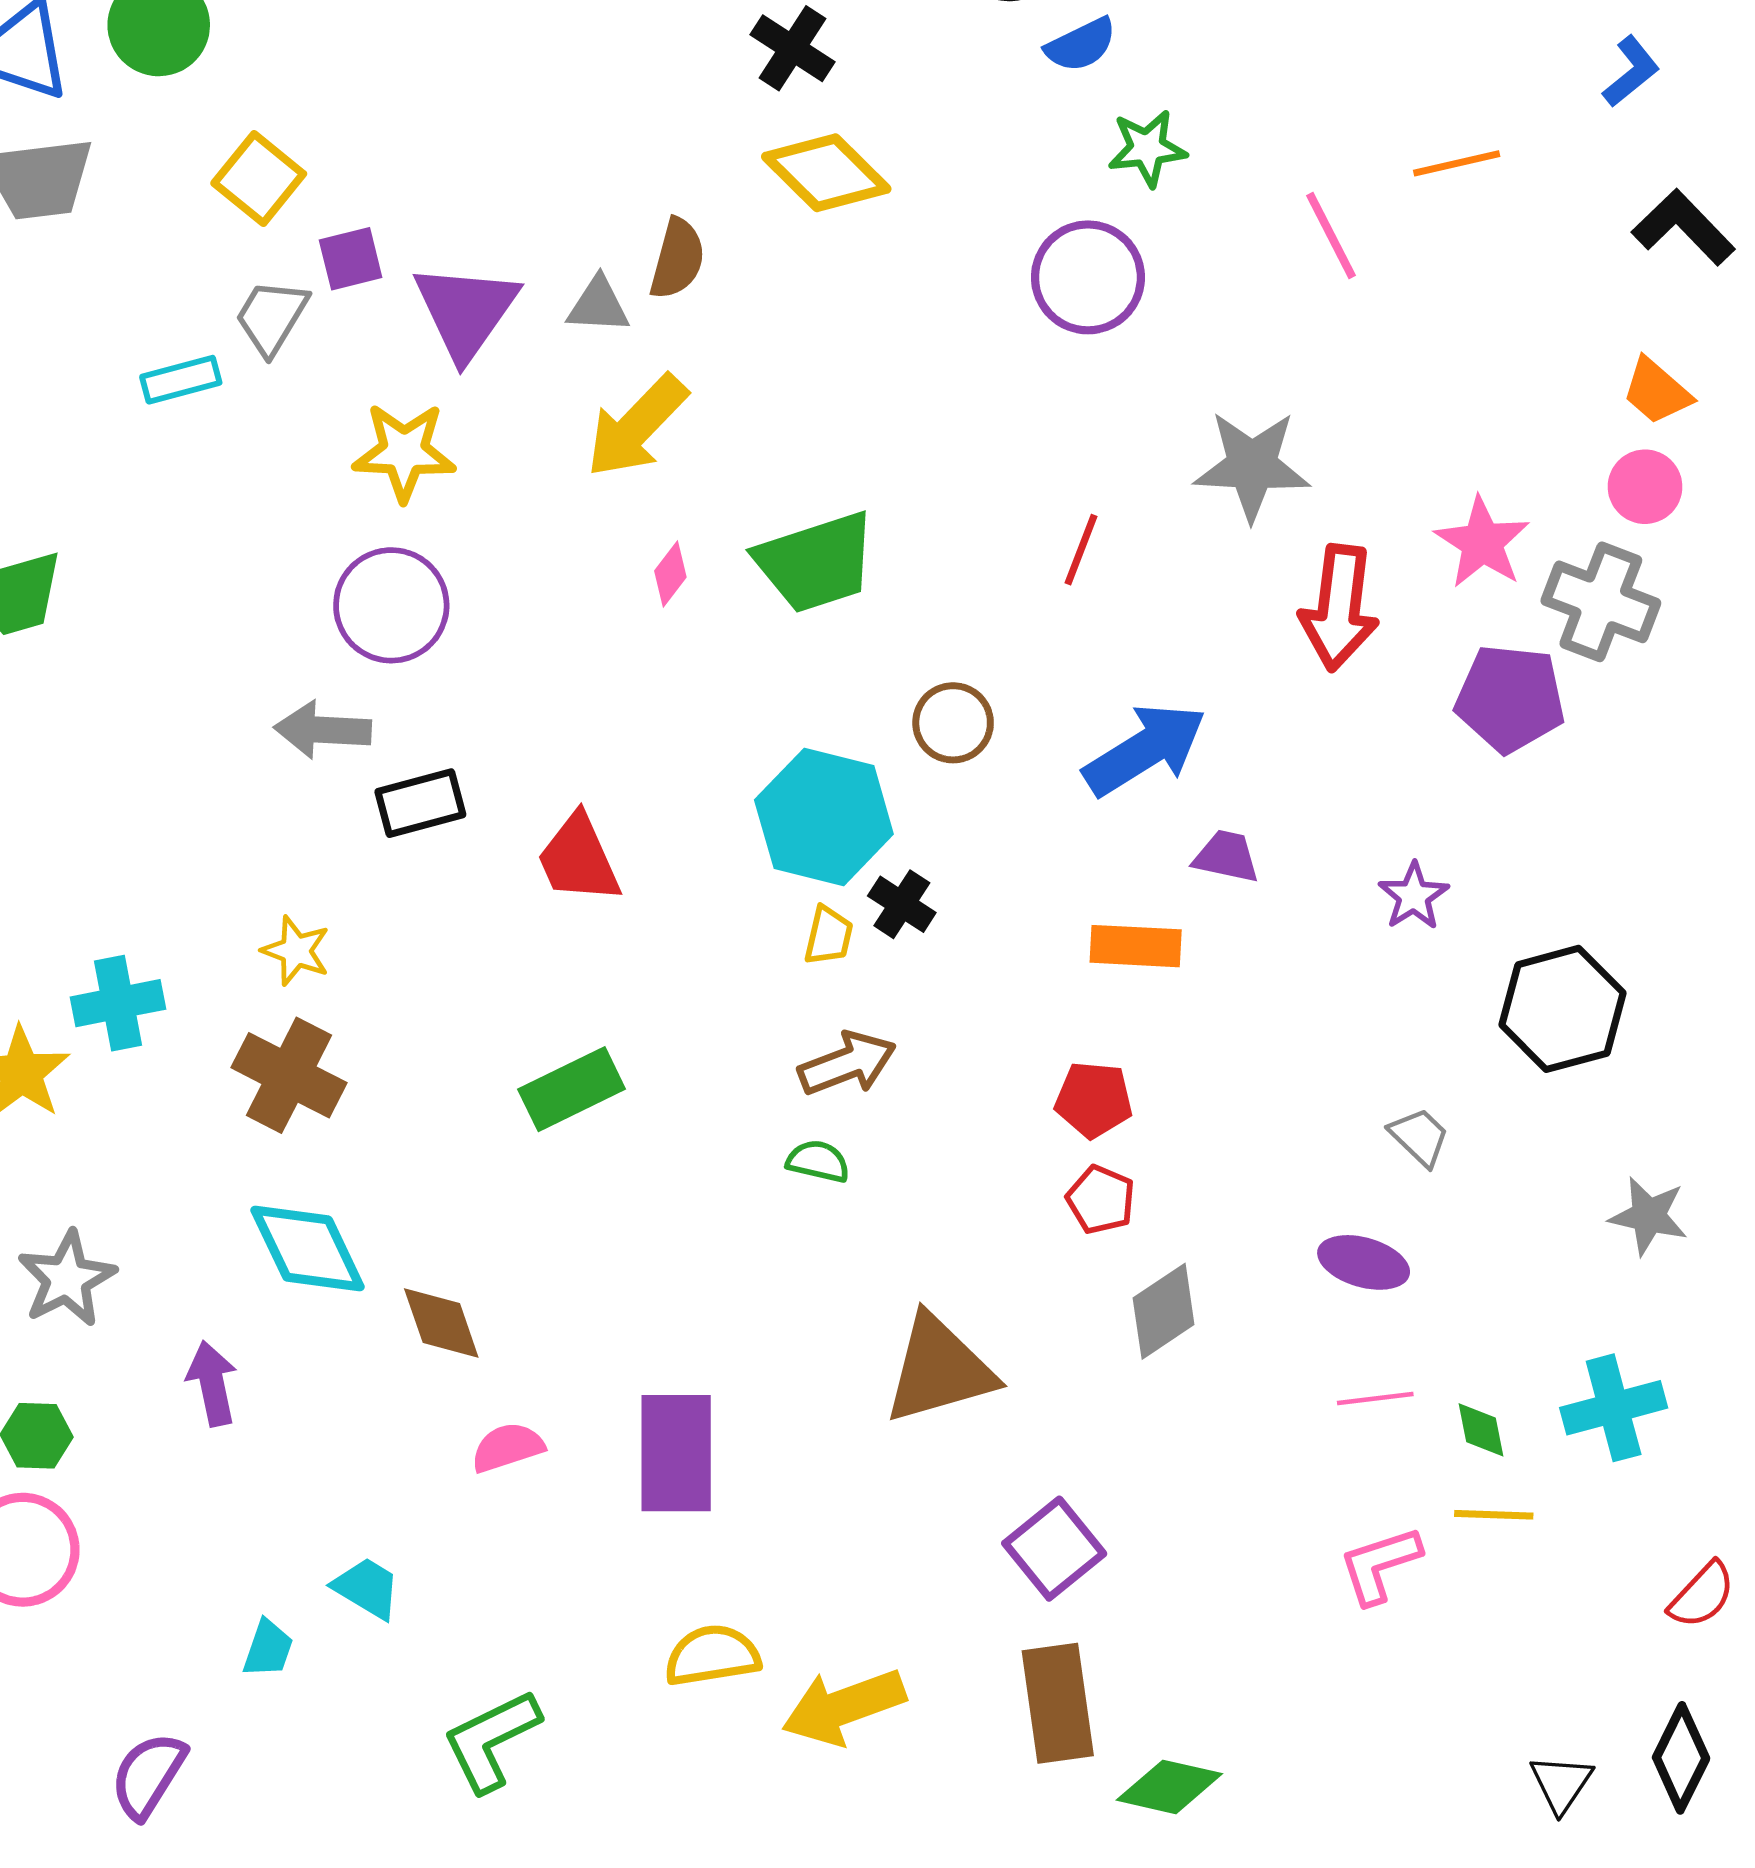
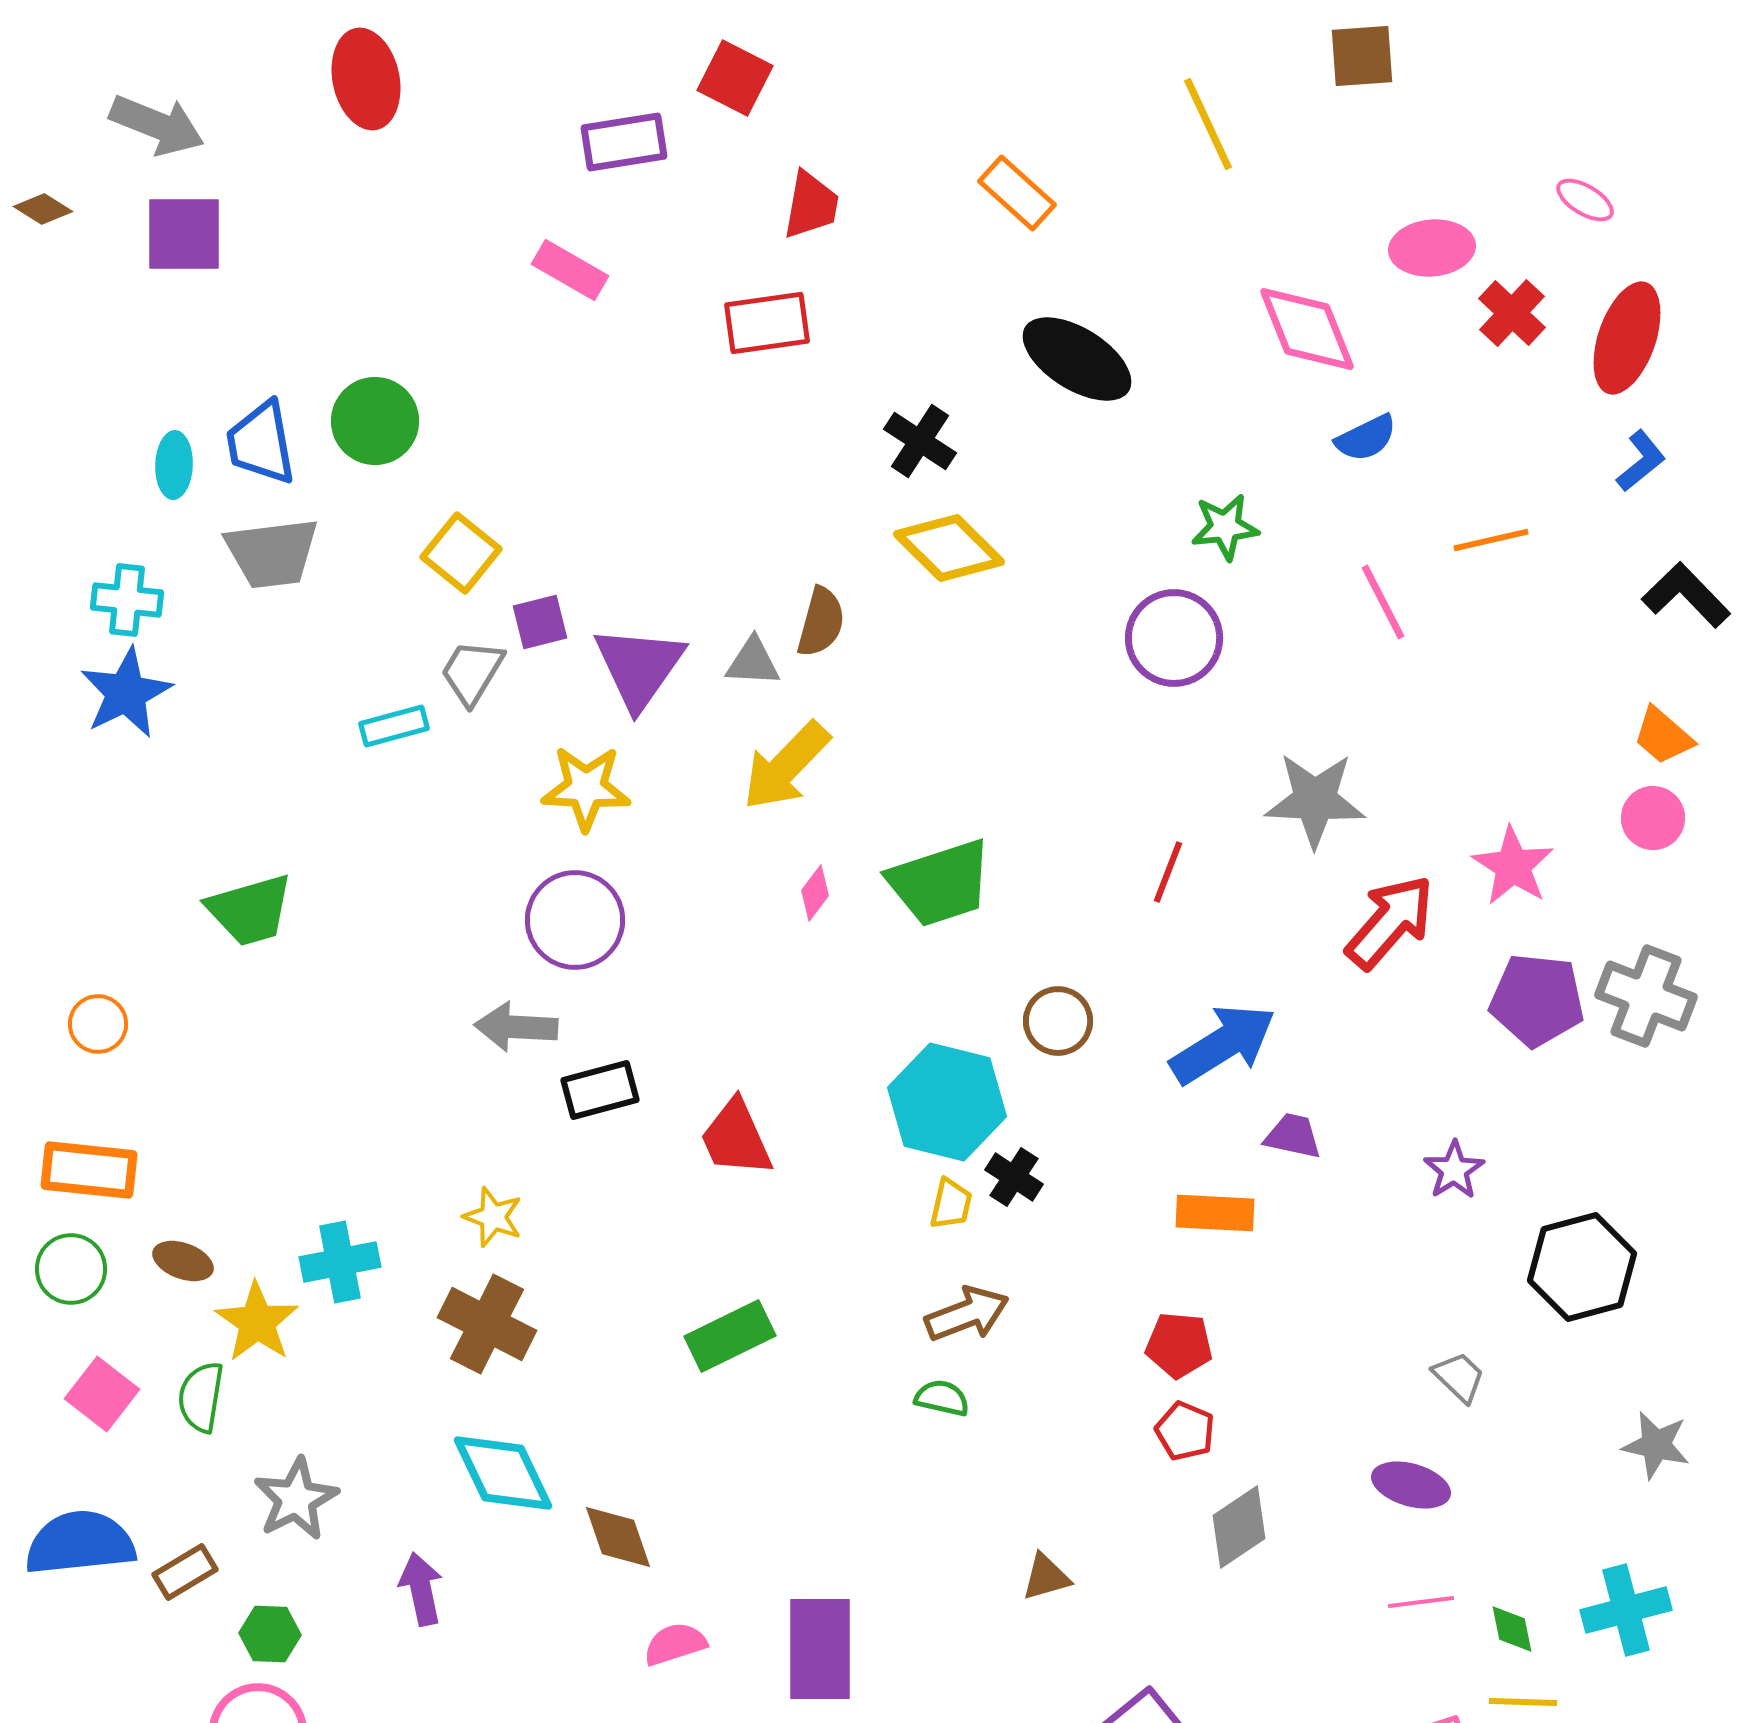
blue semicircle: (1081, 45) -> (1366, 438), moved
gray cross: (1601, 602) -> (1646, 996), moved
red arrow: (1339, 608) -> (1390, 922), turned -146
brown triangle: (939, 1369) -> (1046, 1577), size x0.5

